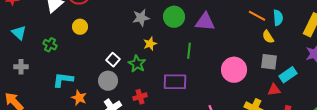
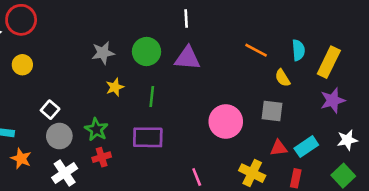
cyan semicircle: (278, 18) -> (298, 50), moved
yellow semicircle: (268, 37) -> (283, 78), moved
green line: (189, 51) -> (152, 96), moved
white square: (113, 60) -> (50, 110), moved
green star: (137, 64) -> (96, 129), moved
cyan rectangle: (288, 75) -> (306, 147), moved

